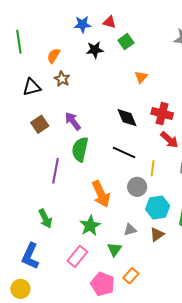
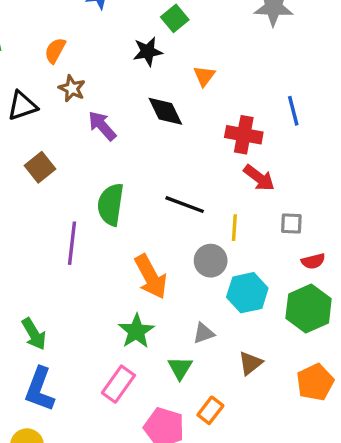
black star: (95, 50) -> (148, 52), moved
black diamond: (127, 118) -> (165, 111), moved
purple arrow: (73, 121) -> (102, 126), moved
green arrow: (45, 218) -> (34, 334), moved
brown triangle: (157, 234) -> (250, 363), moved

